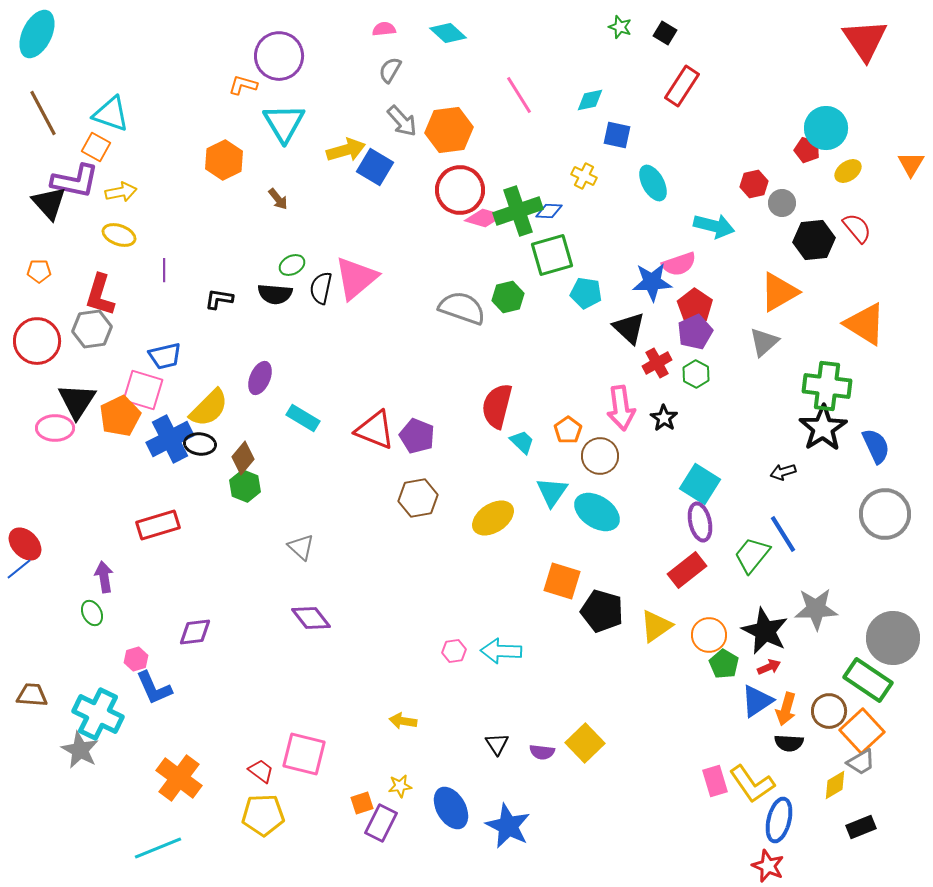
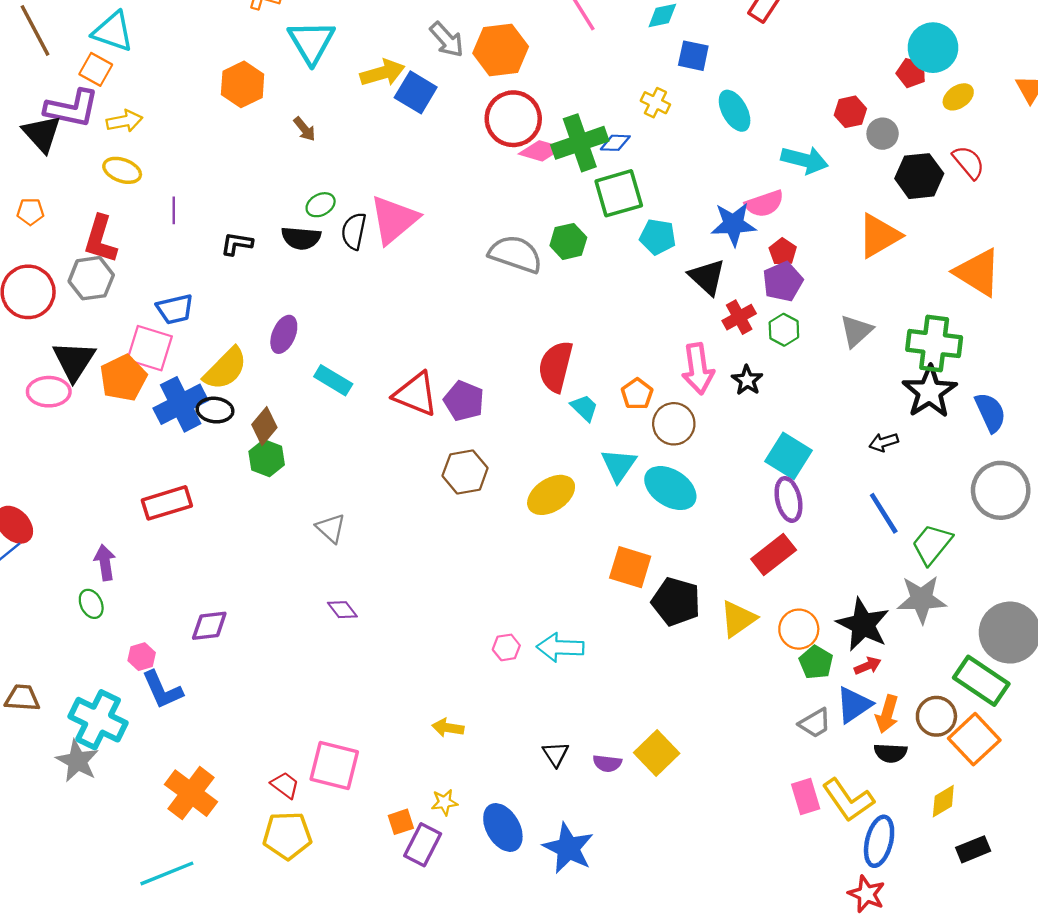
red pentagon: (695, 306) -> (783, 252), size x0.7
gray triangle: (764, 342) -> (856, 331), moved
green trapezoid: (752, 555) -> (932, 544), moved
purple diamond: (311, 618) -> (342, 610), size x0.7
gray trapezoid: (861, 762) -> (815, 723), moved

